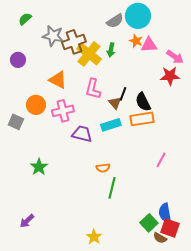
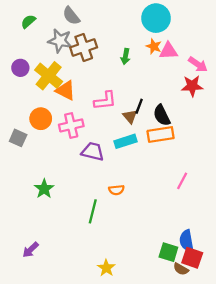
gray semicircle: (115, 21) -> (71, 16), moved, turned 84
yellow cross: (89, 54) -> (49, 76), moved
pink L-shape: (93, 89) -> (105, 101), turned -110
green line: (112, 188) -> (93, 211), moved
green square: (149, 223) -> (168, 252), turned -30

